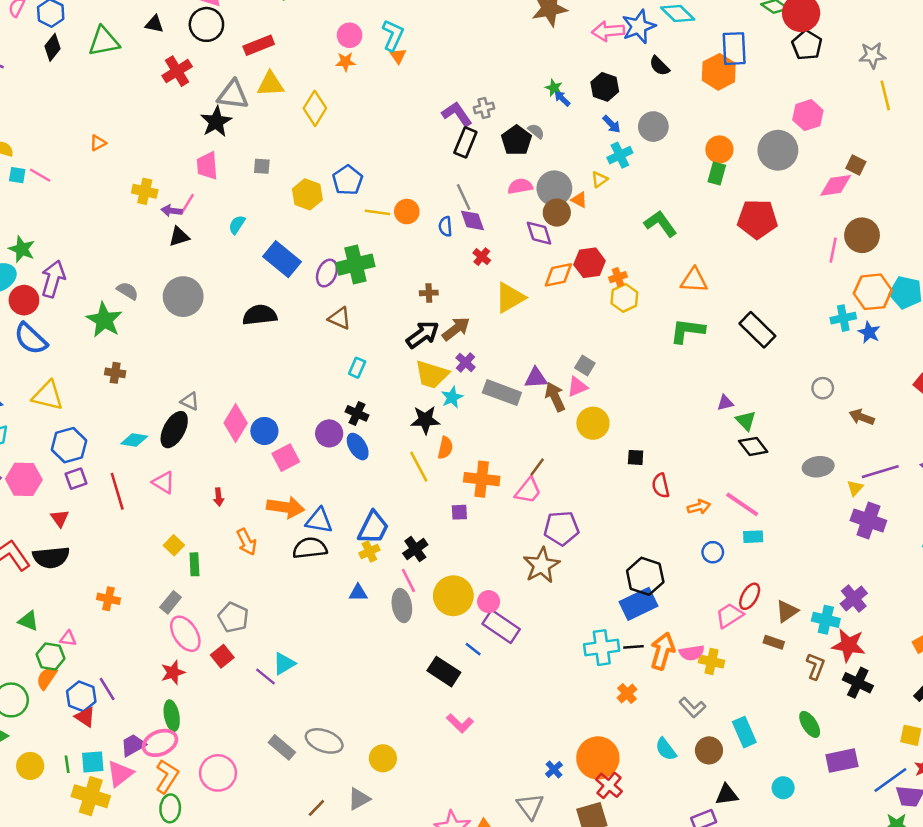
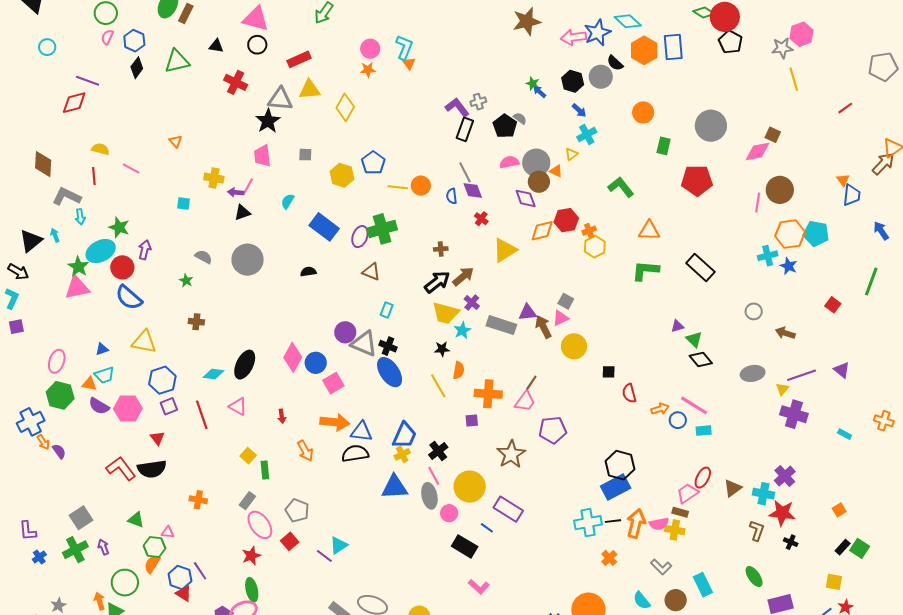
black circle: (206, 24) -> (257, 45), size x0.7
red cross: (177, 71) -> (236, 82), turned -30
orange hexagon: (719, 72) -> (644, 50), moved
pink hexagon: (808, 115) -> (802, 34), moved
gray circle: (653, 127) -> (601, 77), moved
orange triangle: (98, 143) -> (176, 141), turned -40
orange circle: (719, 149) -> (643, 112), moved
cyan square: (17, 175) -> (183, 203), moved
purple arrow: (53, 279) -> (145, 250), size x0.7
black semicircle: (260, 315) -> (308, 272), size x0.6
green star: (104, 320) -> (186, 281), size x0.5
gray triangle: (190, 401) -> (364, 344), moved, size x1.8
black star: (425, 420) -> (442, 349), size x0.7
purple circle: (329, 433) -> (345, 332), moved
blue ellipse: (358, 447) -> (390, 372), size x1.4
blue circle: (713, 552) -> (678, 420), moved
brown star: (542, 565) -> (511, 454), moved
blue triangle: (358, 593) -> (395, 487), size x1.8
pink circle: (489, 602) -> (449, 513), moved
brown rectangle: (774, 642) -> (680, 512), moved
black cross: (858, 683) -> (791, 542), size x0.6

